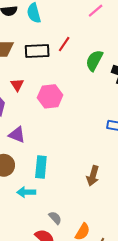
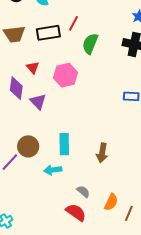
green semicircle: (94, 60) -> (90, 44), moved
purple triangle: (17, 135) -> (38, 102), moved, turned 30
brown arrow: (93, 176) -> (102, 153), moved

